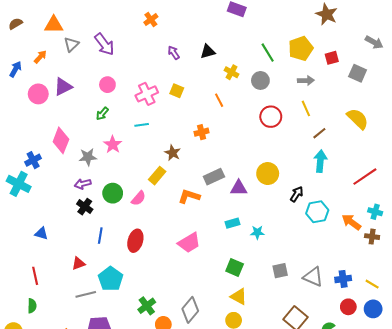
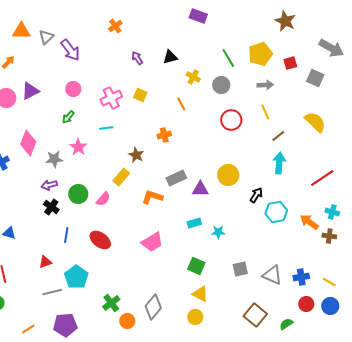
gray arrow: (374, 42) -> (331, 48), size x1.4
gray triangle: (71, 44) -> (46, 37), moved
red ellipse: (135, 241) -> (100, 240), turned -70

